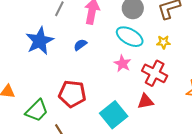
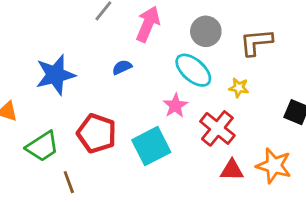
blue star: (40, 41) -> (55, 75), moved
red triangle: (145, 101) -> (232, 170), moved
cyan square: (114, 115) -> (151, 146), moved

